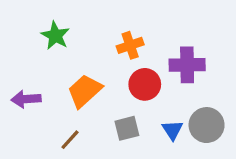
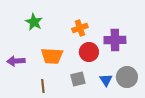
orange trapezoid: (85, 91) -> (52, 56), turned -135
brown line: (70, 140) -> (43, 86), turned -48

